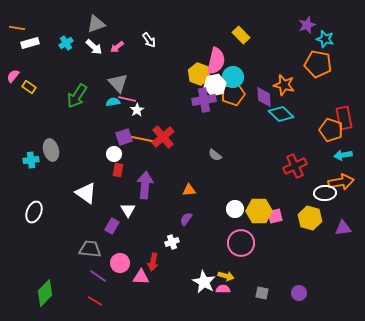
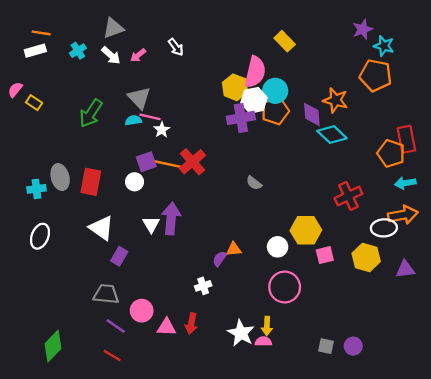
orange line: (17, 28) -> (41, 33), moved
red rectangle: (118, 170) -> (91, 182), moved, size x1.6
orange triangle: (189, 190) -> (234, 249), moved
white triangle: (128, 210) -> (151, 224), moved
yellow hexagon: (259, 211) -> (306, 230), moved
white ellipse: (34, 212) -> (40, 236), moved
purple rectangle: (112, 226) -> (119, 256), moved
red arrow: (153, 262) -> (191, 324), moved
yellow arrow: (226, 276) -> (267, 326), turned 77
gray square: (262, 293) -> (326, 346), moved

